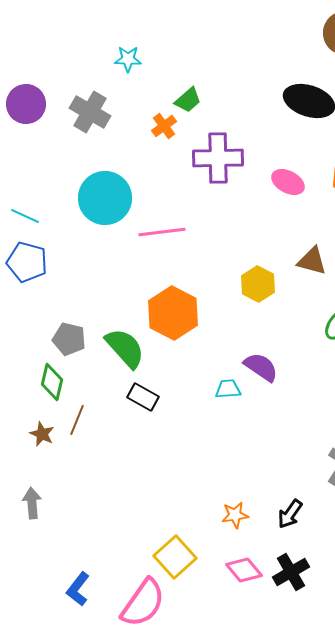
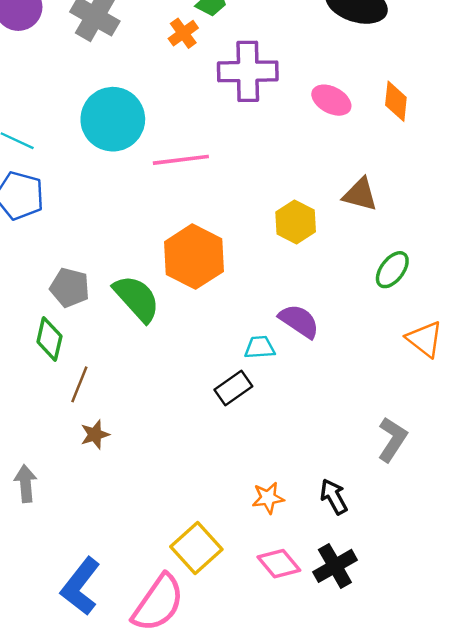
black rectangle: (143, 397) -> (233, 388), moved, turned -64
brown star: (42, 434) -> (95, 435), moved, turned 30
black arrow: (290, 514) -> (334, 497), turned 116
blue L-shape: (78, 589) -> (81, 586), size x1.4

